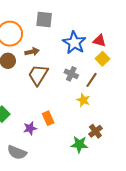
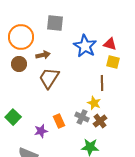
yellow square: (102, 59) -> (113, 62), turned -32
gray cross: (71, 74) -> (82, 117), moved
brown line: (91, 80) -> (102, 83), turned -35
brown cross: (95, 131) -> (100, 121), moved

